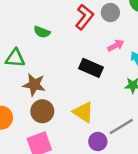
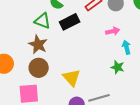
green triangle: (15, 58) -> (42, 21), moved
black rectangle: (91, 68) -> (70, 22), moved, turned -66

